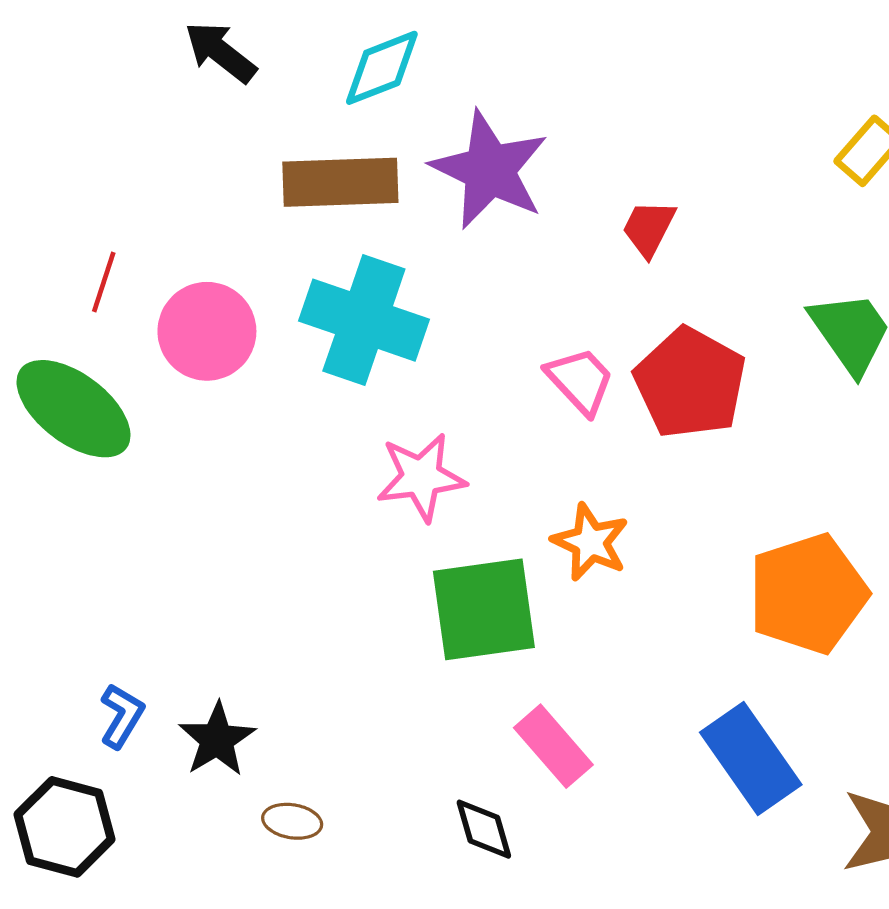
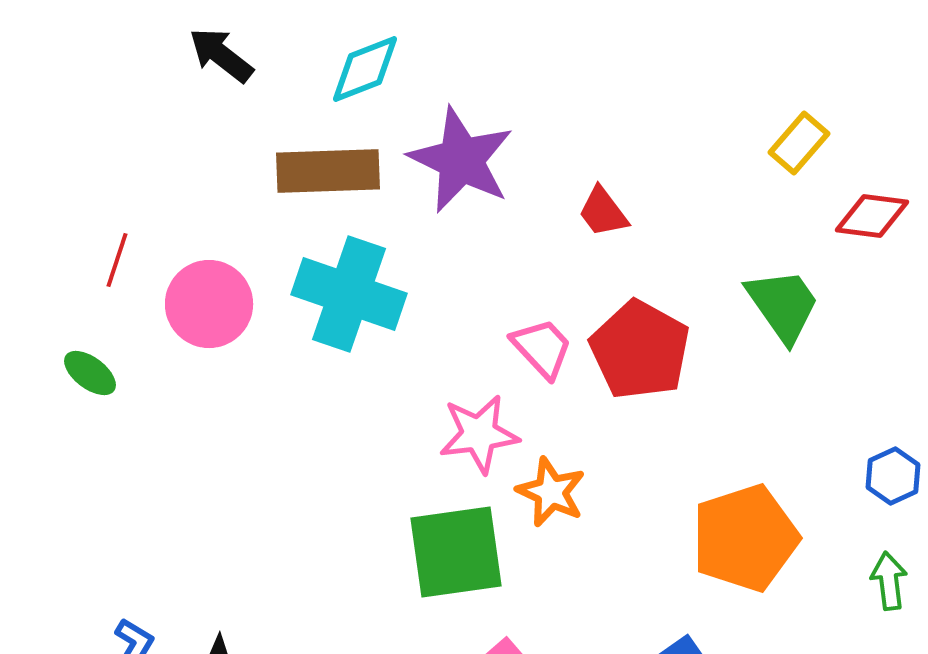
red trapezoid: (649, 228) -> (603, 212), turned -64
green ellipse: (74, 409) -> (90, 373), size x0.5
pink star: (421, 477) -> (479, 434), moved

